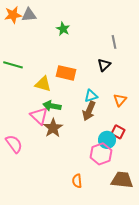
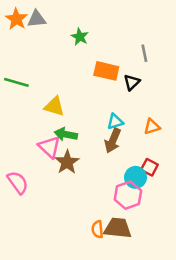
orange star: (13, 15) -> (16, 19), turned -30
orange rectangle: (66, 73) -> (106, 71), moved
orange triangle: (120, 100) -> (152, 127), turned 32
brown trapezoid: (122, 180) -> (118, 228), moved

